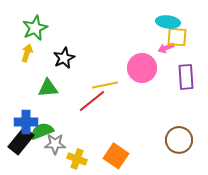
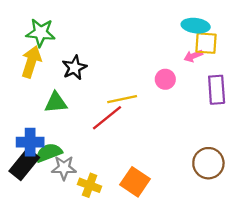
green star: (35, 28) -> (41, 33), turned 30
yellow arrow: (27, 53) -> (31, 62), size x1.5
pink circle: (142, 68) -> (165, 79), size x0.6

